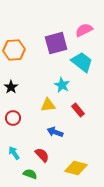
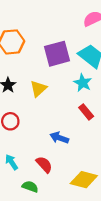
purple square: (56, 43) -> (57, 54), moved
cyan star: (62, 85) -> (83, 83), moved
yellow triangle: (48, 105) -> (38, 89), moved, turned -35

